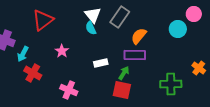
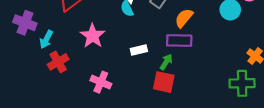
pink star: (62, 51) -> (93, 36), size x1.5
red cross: (33, 73) -> (58, 62), turned 30
green cross: (171, 84) -> (242, 83), moved

